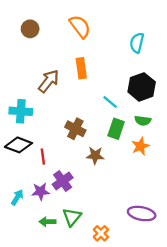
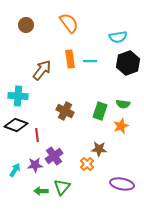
cyan semicircle: (137, 43) -> (118, 37), turned -114
black hexagon: (142, 87) -> (128, 63), moved
cyan line: (110, 102) -> (90, 61), moved, turned -40
brown star: (95, 155) -> (99, 149), moved
orange cross: (101, 233) -> (87, 164), moved

